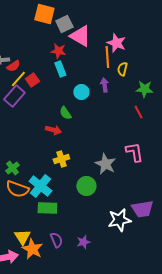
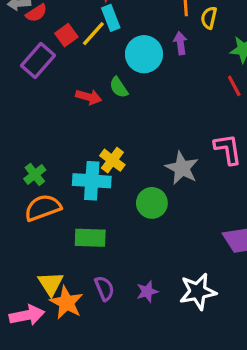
yellow line: (18, 79) -> (93, 34), moved
cyan circle: (81, 92) -> (144, 54), size x1.5
red arrow: (53, 130) -> (89, 97), moved
yellow cross: (61, 159) -> (112, 160), turned -35
cyan cross: (40, 186) -> (92, 181), moved, turned -35
orange semicircle: (17, 189) -> (43, 208), turned 140
white star: (119, 220) -> (198, 292), moved

